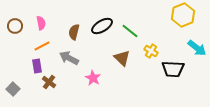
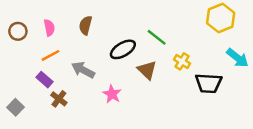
black ellipse: (102, 26) -> (123, 49), moved
brown semicircle: (74, 32) -> (85, 25), moved
purple rectangle: (37, 66) -> (44, 80), turned -40

